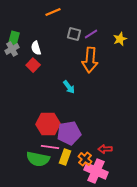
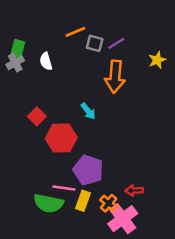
orange line: (53, 12) -> (75, 32), moved
yellow star: (120, 39) -> (157, 60), moved
red square: (33, 65) -> (37, 116), moved
red hexagon: (48, 124) -> (61, 138), moved
purple pentagon: (69, 133) -> (88, 170), turned 30
pink cross: (96, 171) -> (123, 219), turned 30

